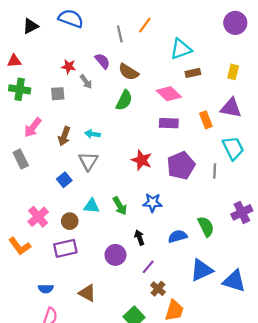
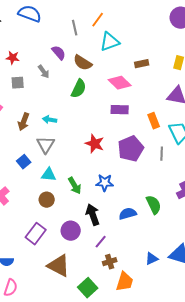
cyan triangle: (181, 49) -> (110, 42), moved
red star: (69, 66) -> (13, 58), moved
orange rectangle: (206, 120) -> (154, 121), moved
cyan triangle: (92, 206) -> (49, 175), moved
brown circle: (70, 221) -> (47, 200), moved
black arrow: (139, 237) -> (93, 215), size x1.5
purple rectangle: (65, 248) -> (36, 234), moved, turned -40
blue triangle: (202, 270) -> (152, 259), moved, size x0.6
brown cross: (158, 289) -> (110, 262), turned 32
brown triangle: (87, 293) -> (59, 266), moved, size x1.4

